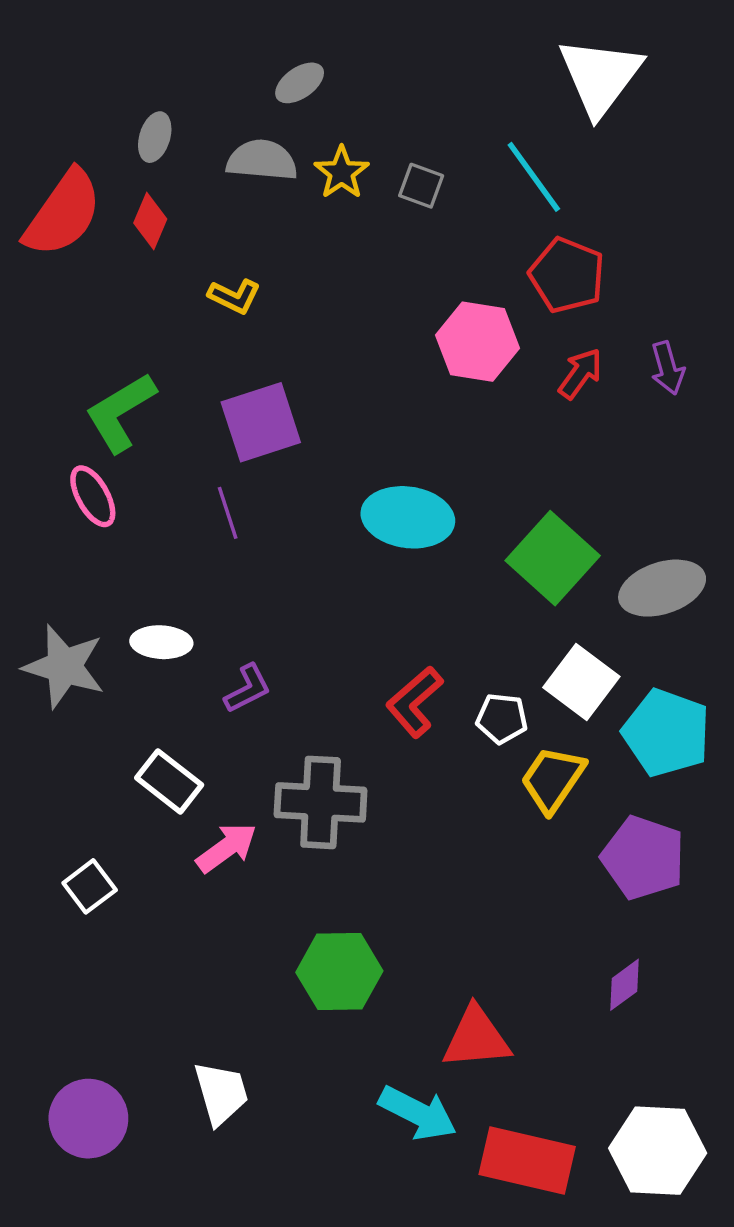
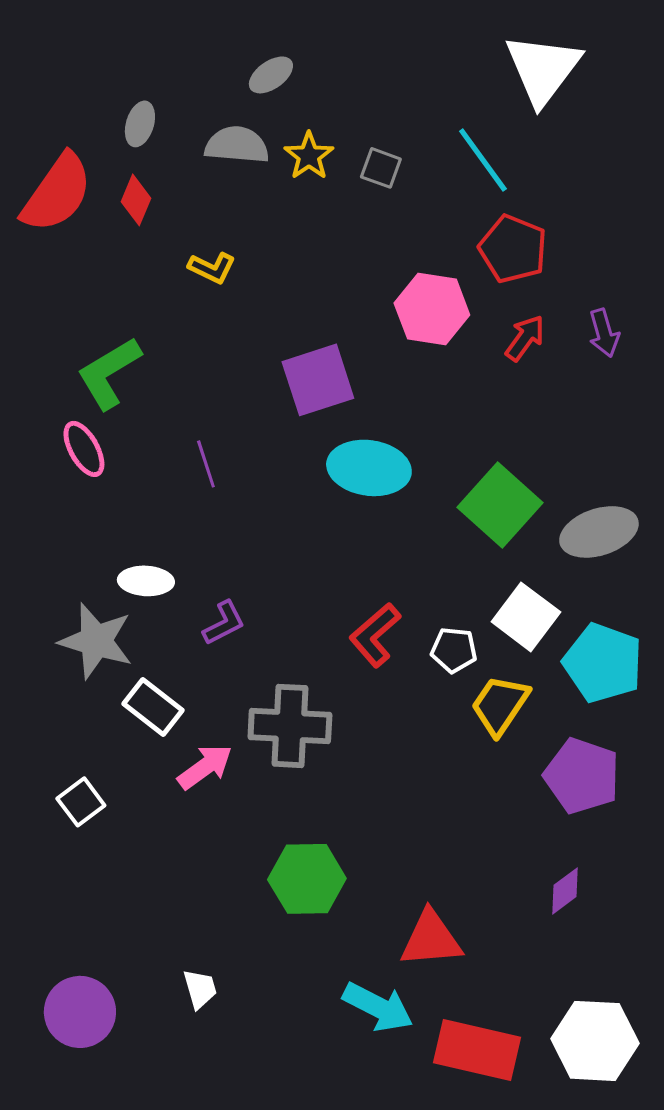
purple square: (261, 422) -> (318, 380), moved
gray star: (64, 666) -> (96, 641), moved
white trapezoid: (221, 1093) -> (200, 989), size x0.7

